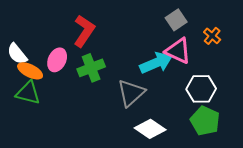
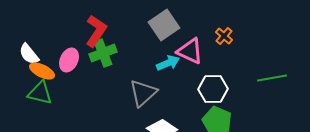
gray square: (176, 20) -> (164, 25), moved, size x1.4
cyan arrow: (156, 63) -> (168, 63), size x0.7
green cross: (91, 68) -> (103, 53), moved

